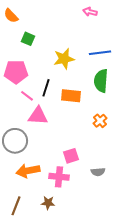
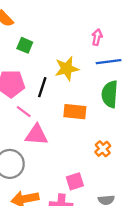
pink arrow: (90, 12) -> (97, 37), moved, turned 88
black line: (46, 88) -> (42, 87), moved
orange cross: (100, 121) -> (103, 149), moved

